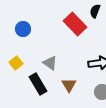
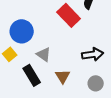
blue circle: (23, 29) -> (22, 31), moved, size x1.5

